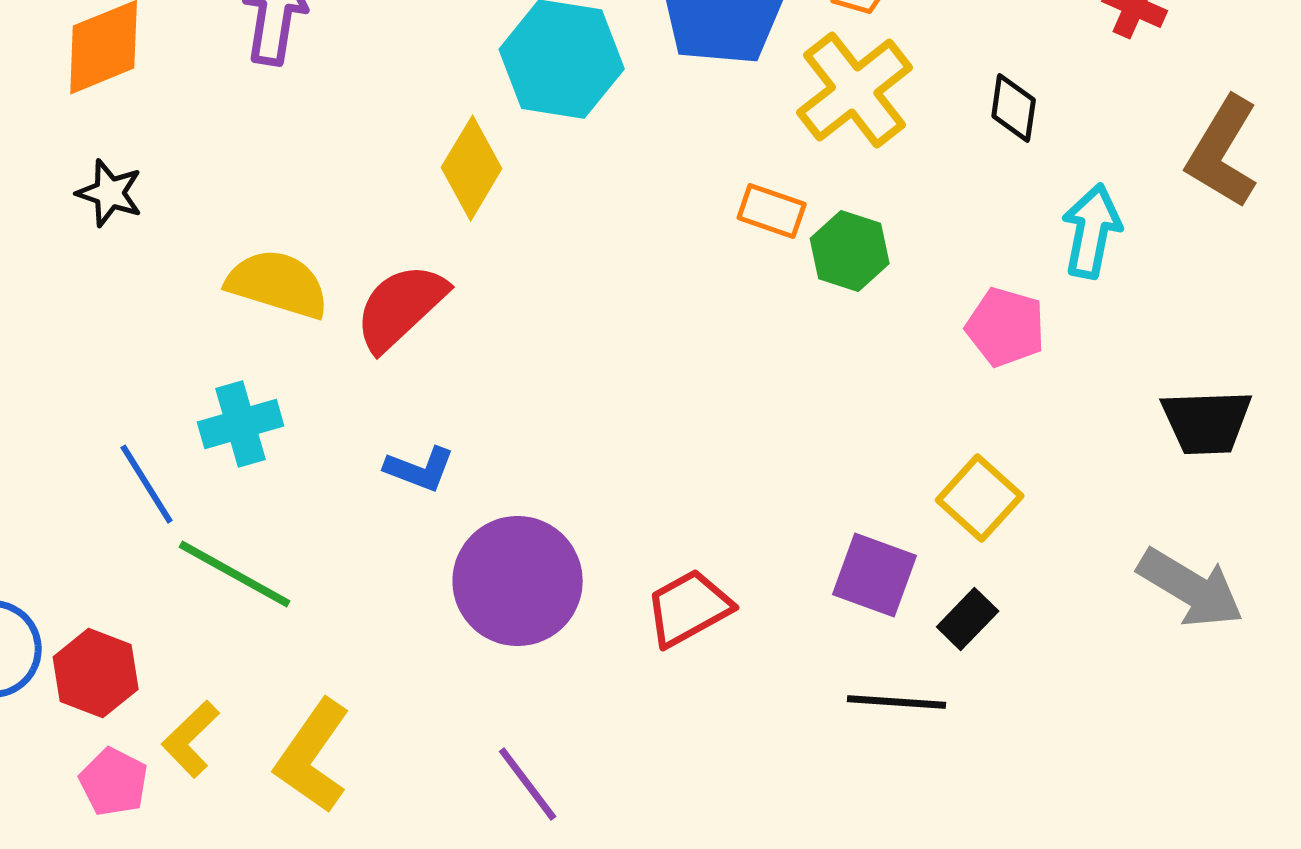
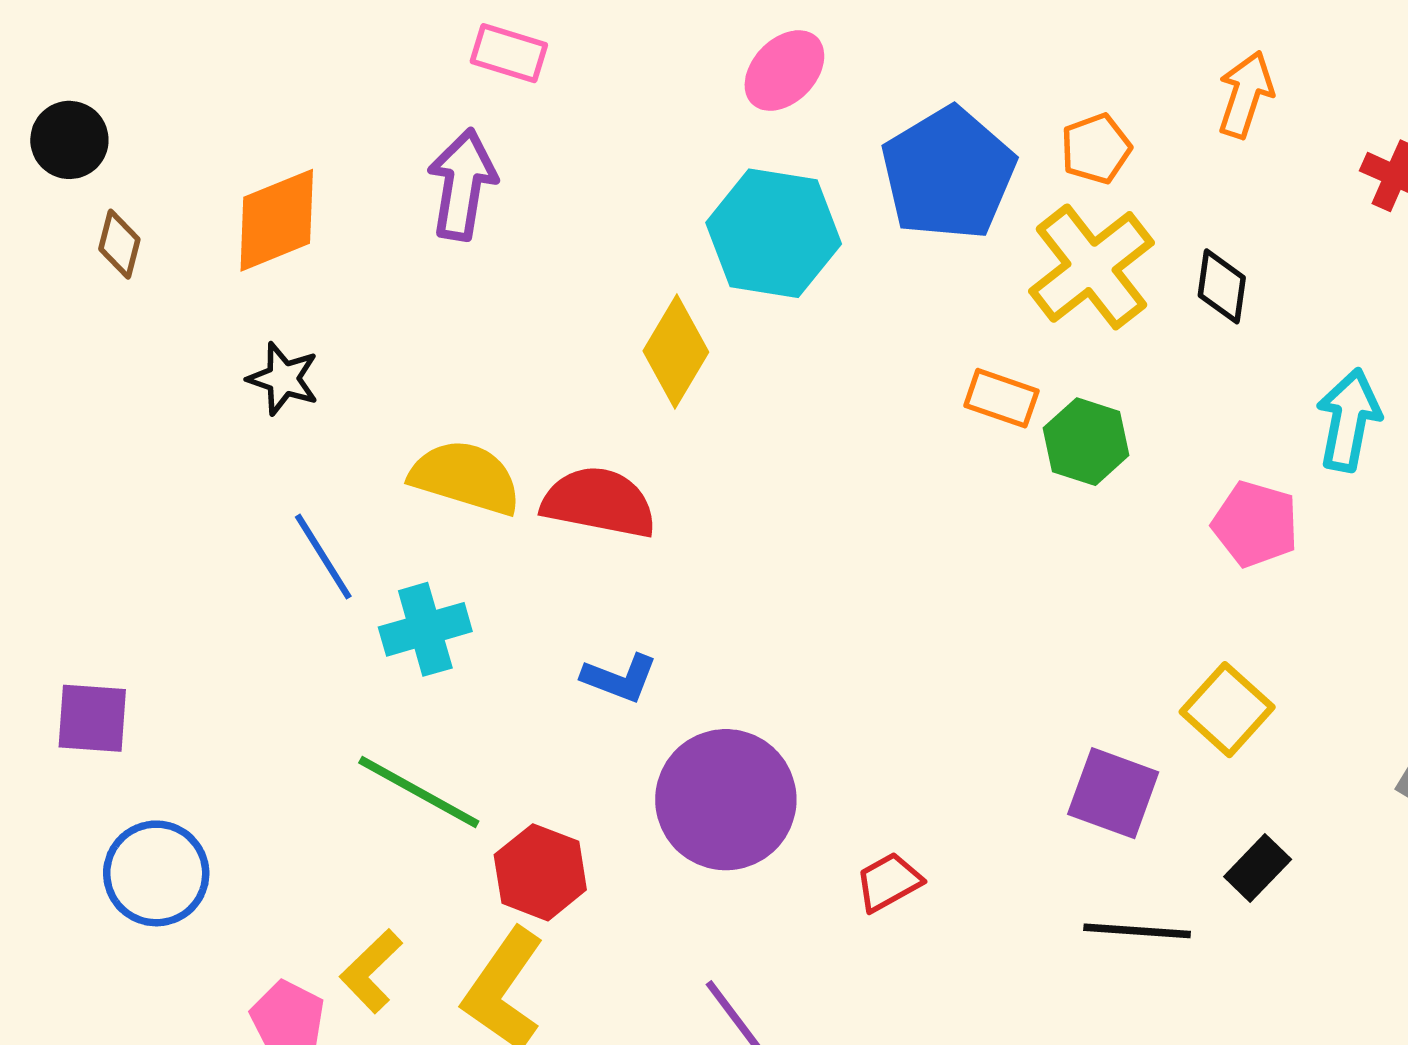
black diamond: (1014, 108) -> (1222, 286), moved
red semicircle: (401, 307) -> (599, 502), turned 54
blue line: (147, 484) -> (323, 557), moved
red trapezoid: (689, 608) -> (889, 882), moved, size x0.7
black rectangle: (968, 619) -> (1258, 868), moved
red hexagon: (96, 673) -> (540, 872), moved

